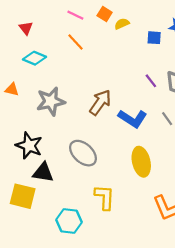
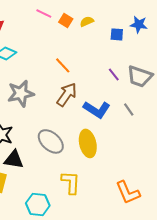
orange square: (105, 14) -> (66, 20), moved
orange line: (75, 42) -> (63, 65), moved
yellow ellipse: (141, 162) -> (88, 143), moved

